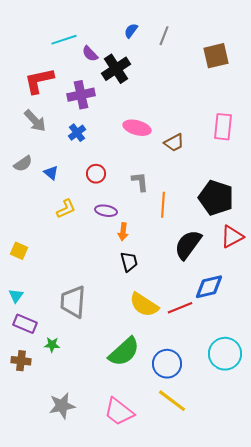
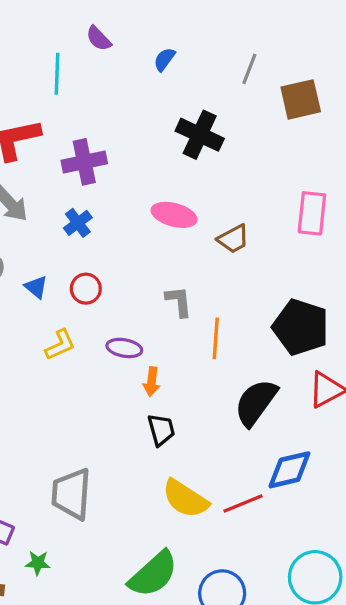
gray line: (164, 36) -> (249, 69), moved
cyan line: (64, 40) -> (57, 74), turned -70
purple semicircle: (90, 54) -> (99, 38), moved
black cross: (116, 69) -> (200, 135), moved, turned -32
red circle: (96, 174) -> (86, 289), moved

